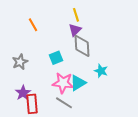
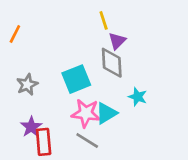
orange line: (33, 25) -> (15, 34), moved, turned 56
purple triangle: (75, 30) -> (117, 41), moved
cyan square: (56, 58) -> (76, 79), size x1.5

